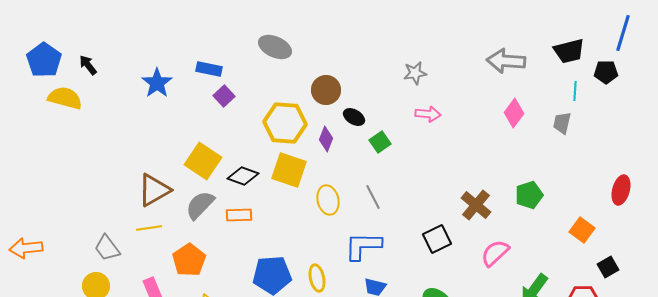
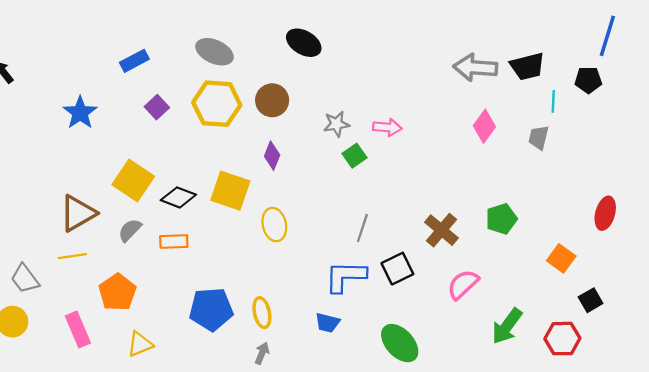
black trapezoid: (569, 51) -> (527, 66), moved
blue rectangle: (209, 69) -> (134, 61), moved, turned -40
gray star: (415, 73) -> (336, 124), moved
blue star: (157, 83) -> (80, 113), moved
black ellipse: (354, 117) -> (304, 43), moved, size x1.4
yellow hexagon: (285, 123) -> (217, 104), moved
green square: (380, 142) -> (355, 156), moved
gray line: (373, 197) -> (362, 228), moved, turned 45
gray semicircle: (200, 205) -> (130, 230), size x0.7
blue L-shape: (363, 246) -> (345, 276), moved

